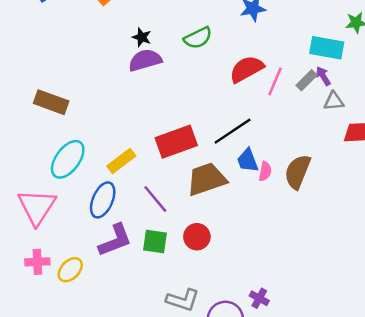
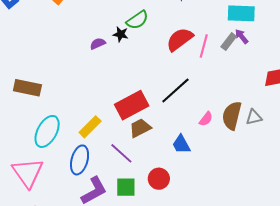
black star: (142, 37) -> (121, 34), moved
purple semicircle: (145, 60) -> (98, 44), size x0.6
gray triangle: (334, 101) -> (254, 117), moved
blue trapezoid: (248, 160) -> (181, 144), moved
pink semicircle: (265, 171) -> (206, 119), turned 35
brown trapezoid: (207, 179) -> (140, 128), moved, size x0.7

